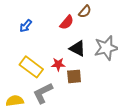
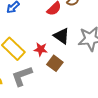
brown square: (74, 76) -> (55, 63), turned 35

